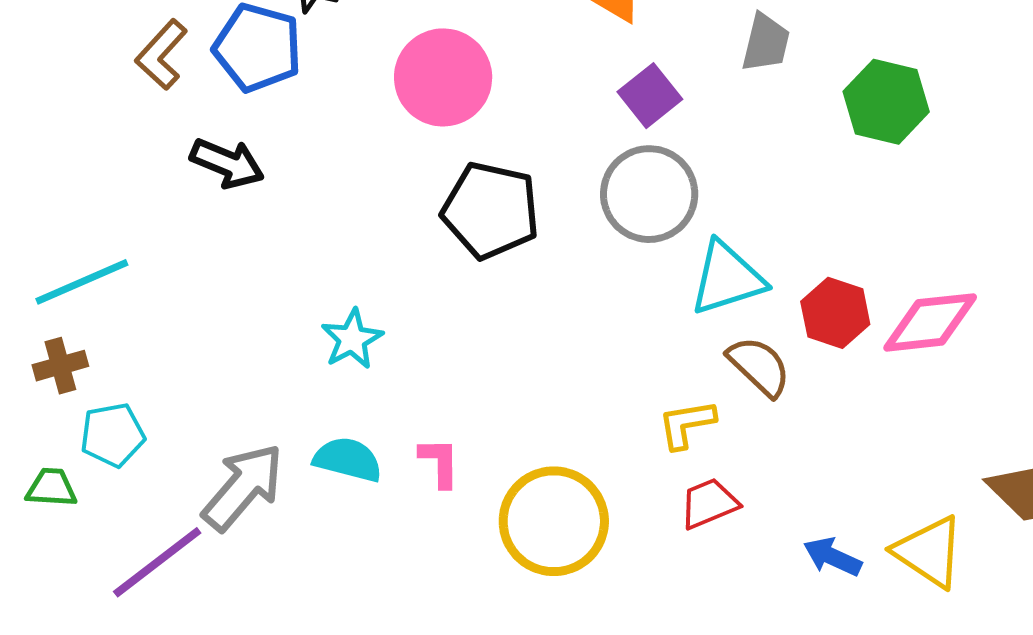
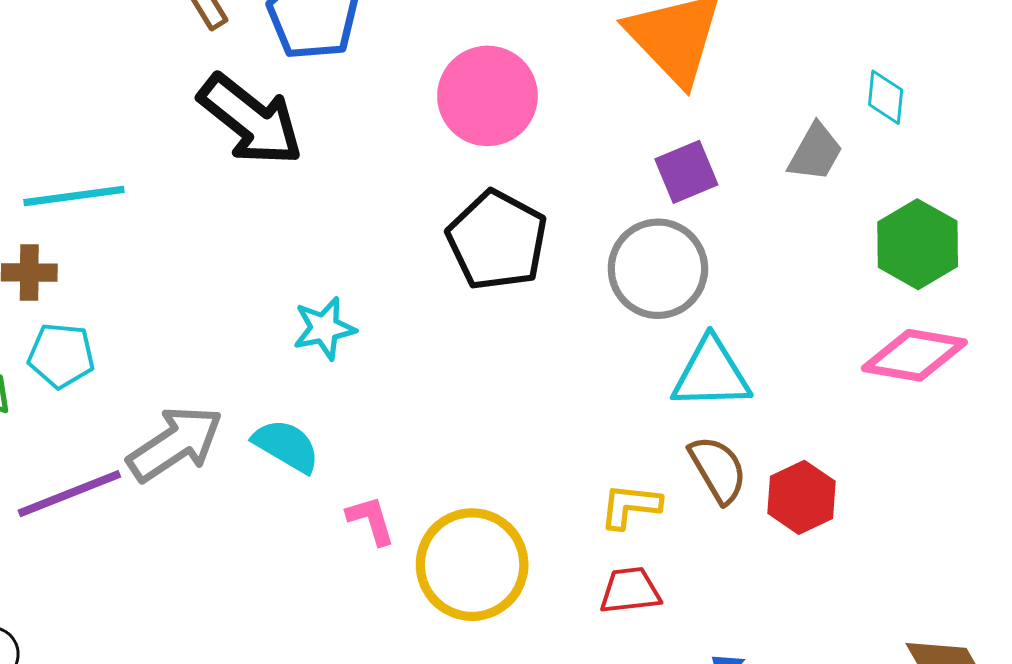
black arrow: (227, 163) -> (251, 120), size x1.5
red hexagon: (835, 313) -> (801, 497), moved
pink diamond: (930, 322) -> (914, 355), moved
pink L-shape: (440, 462) -> (371, 520), moved, turned -32

